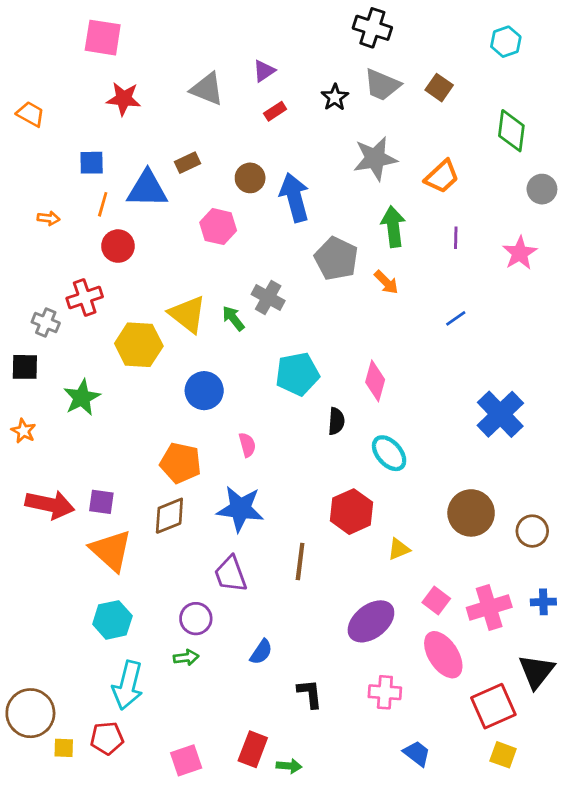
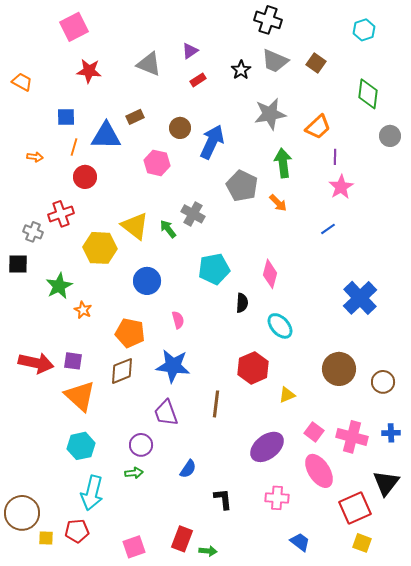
pink square: (103, 38) -> (74, 27), turned -36
blue arrow: (295, 197) -> (212, 142), turned 40
purple line: (456, 238) -> (335, 157), moved
pink star: (520, 253) -> (341, 187), moved
orange star: (23, 431) -> (83, 310), moved
pink cross: (489, 607) -> (352, 437), turned 32

